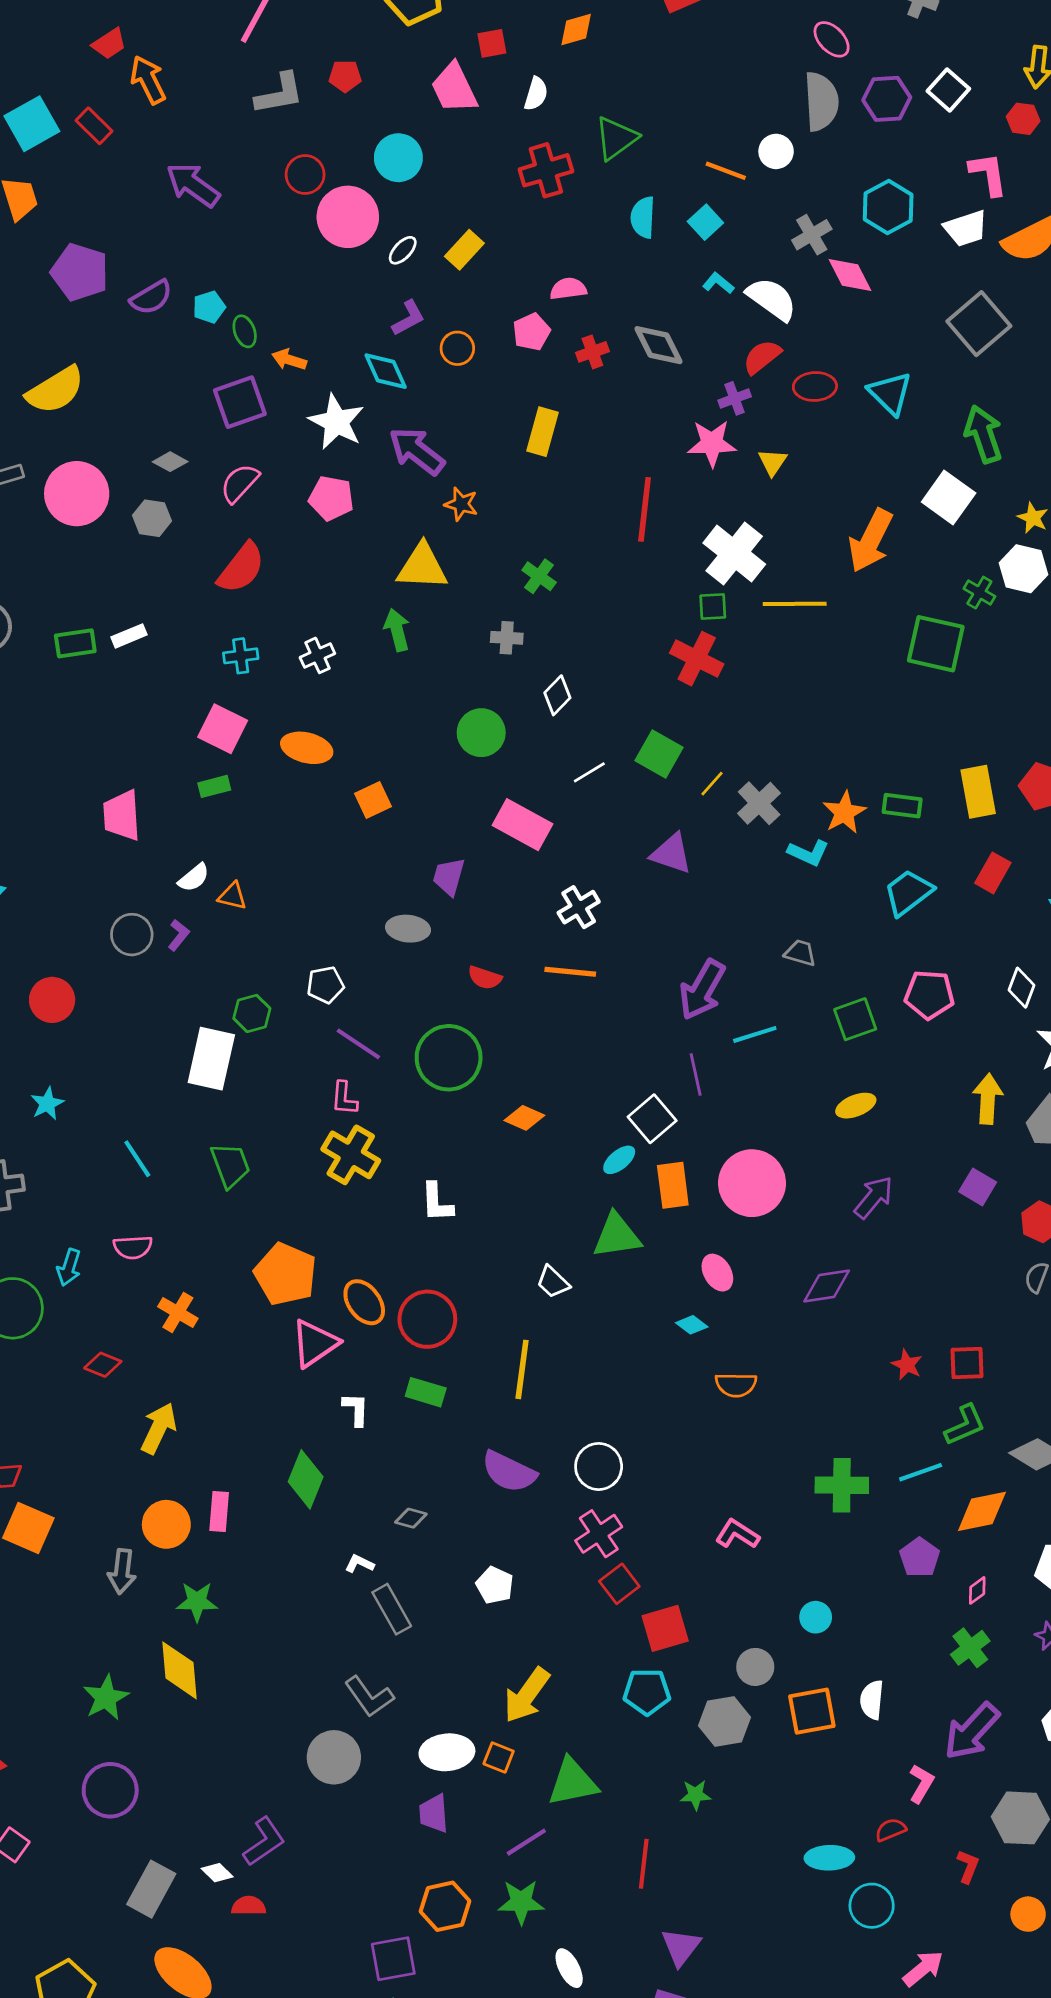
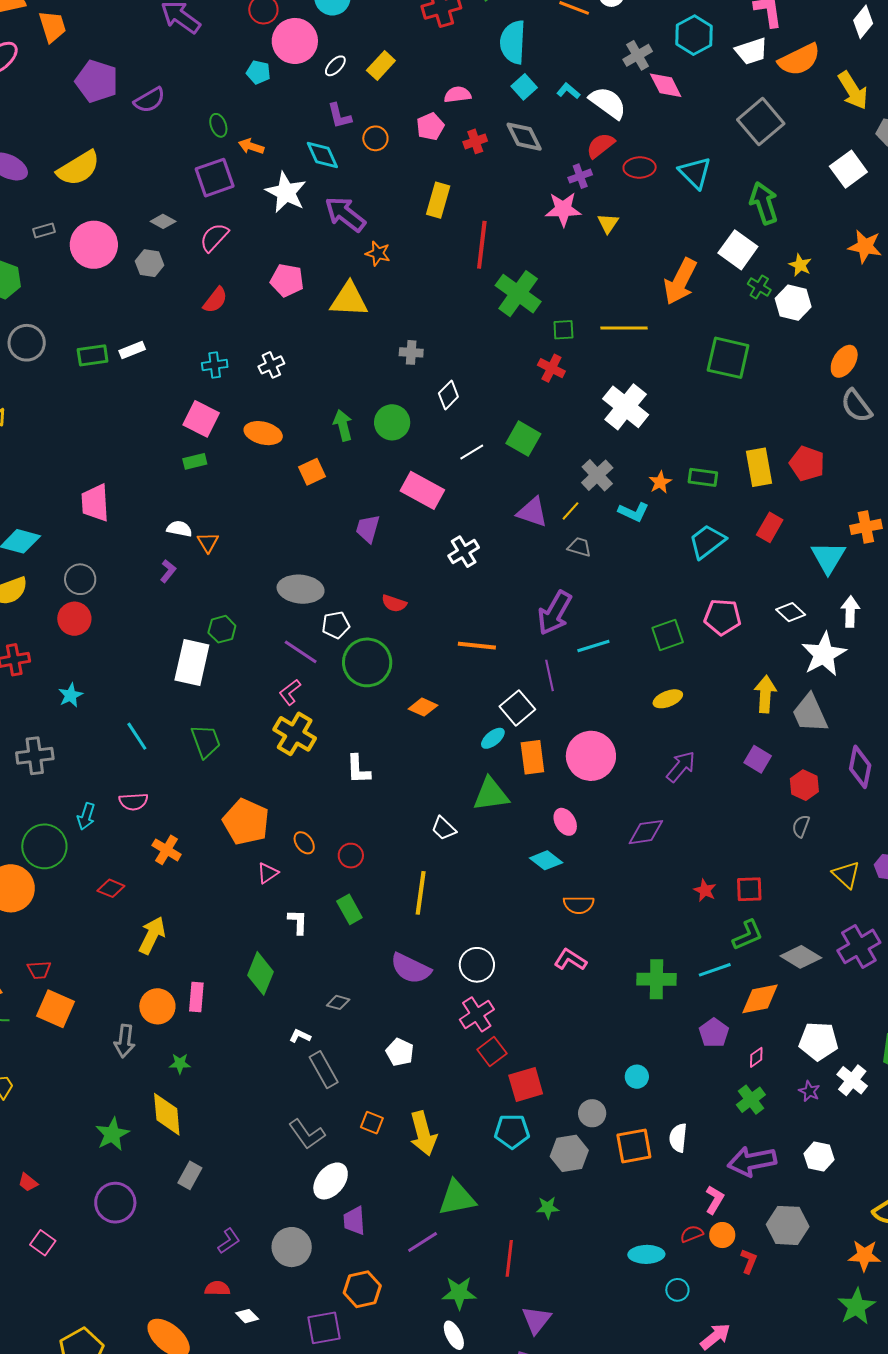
cyan semicircle: (643, 217) -> (513, 42), size x1.4
cyan square: (705, 222) -> (524, 87), moved
cyan pentagon: (209, 307) -> (258, 72), moved, turned 30
purple L-shape: (408, 318) -> (339, 116), turned 104
pink pentagon: (331, 498) -> (287, 280), moved
red line: (645, 509) -> (482, 245), moved
white cross: (734, 554) -> (626, 407), moved
red semicircle: (241, 568) -> (215, 300), size x0.7
green cross: (539, 576) -> (518, 294), moved, size x1.8
green cross: (979, 593) -> (759, 287), moved
green arrow: (397, 630) -> (343, 425), moved
red cross: (697, 659) -> (551, 368), size x0.7
yellow line: (712, 784) -> (571, 511), moved
orange star: (844, 812) -> (660, 482), size x0.7
pink trapezoid: (122, 815) -> (95, 503), moved
white semicircle: (194, 878) -> (179, 529), turned -130
orange triangle: (232, 896) -> (208, 542), turned 45
gray ellipse: (408, 929) -> (301, 589), moved, size x1.4
gray circle: (132, 935) -> (80, 579), moved
gray trapezoid: (800, 953) -> (579, 547), moved
orange line: (570, 972) -> (477, 646), moved
white pentagon: (325, 985) -> (336, 625), moved
white diamond: (1021, 988) -> (791, 612), turned -68
pink L-shape: (344, 1098) -> (290, 692), turned 48
orange ellipse: (364, 1302) -> (304, 843), size x0.7
red circle: (427, 1319) -> (351, 856), size x0.6
cyan diamond: (692, 1325) -> (546, 860), size x1.4
pink triangle: (315, 1343) -> (268, 873), size x0.6
green rectangle: (426, 1392) -> (349, 909), turned 44
pink L-shape: (737, 1534) -> (570, 960), moved
green star: (197, 1602) -> (180, 1064), size x0.7
yellow arrow: (527, 1695) -> (423, 1134), turned -51
purple arrow: (972, 1731) -> (752, 1161), turned 36
white ellipse: (447, 1752) -> (331, 1181), moved, turned -45
gray circle: (334, 1757) -> (292, 1247), moved
orange square: (499, 1757) -> (372, 1123), moved
purple L-shape: (264, 1842) -> (229, 1241), size x0.7
white diamond: (217, 1873) -> (247, 1316), moved
gray rectangle: (151, 1889) -> (190, 1175), moved, size x0.7
green star: (521, 1902) -> (459, 1293), moved
cyan circle: (872, 1906) -> (677, 1290), size x0.7
orange circle: (1028, 1914) -> (722, 1235), moved

